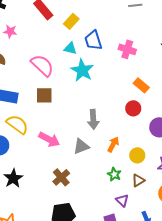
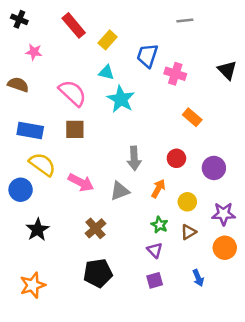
blue trapezoid: (93, 40) -> (147, 56), moved, turned 35
red circle: (133, 108) -> (176, 158), moved
purple triangle: (122, 200) -> (155, 250), moved

